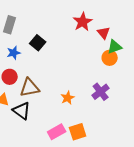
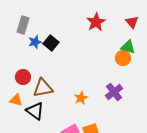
red triangle: (104, 33) -> (132, 22), moved
green triangle: (115, 47) -> (128, 47), turned 35
blue star: (14, 53) -> (35, 42), moved

